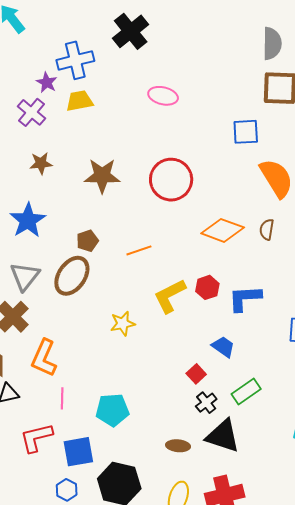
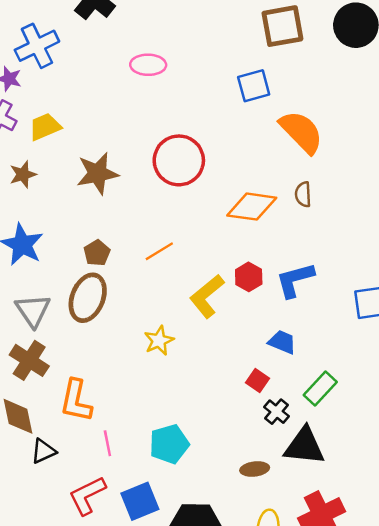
yellow trapezoid: (79, 101) -> (45, 127), moved

